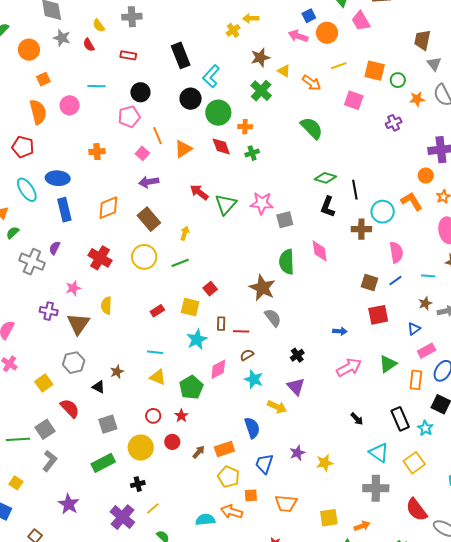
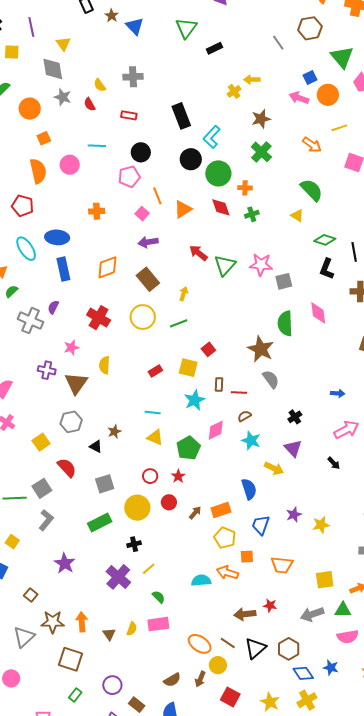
yellow triangle: (284, 71) -> (297, 216), moved
black arrow: (357, 419) -> (334, 463), moved

